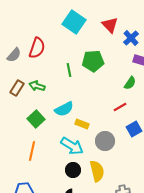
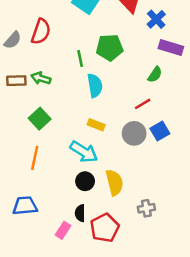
brown rectangle: (17, 88) -> (16, 81), turned 56
cyan semicircle: (64, 109) -> (95, 86), moved, turned -72
gray circle: (105, 141) -> (134, 133), moved

